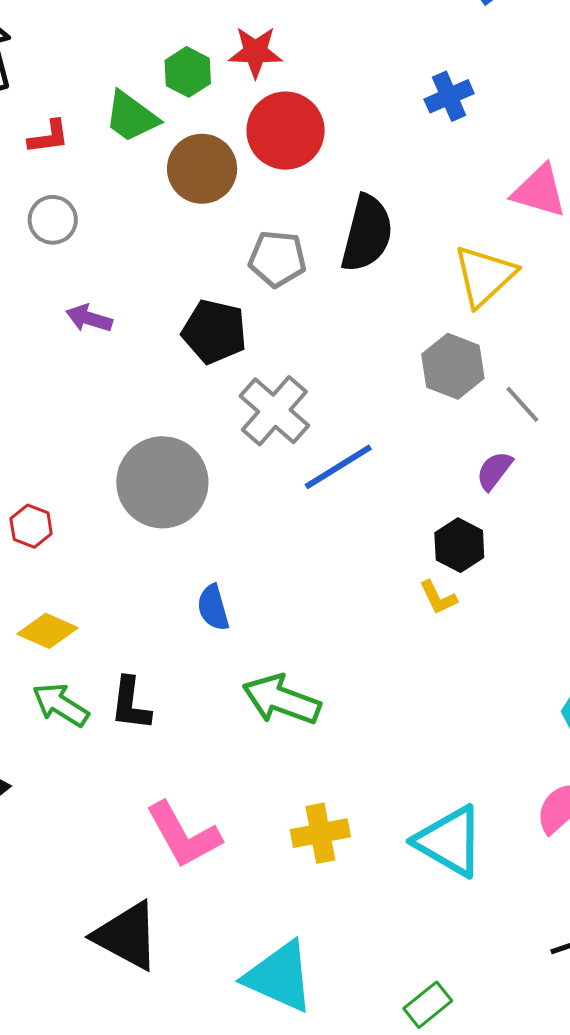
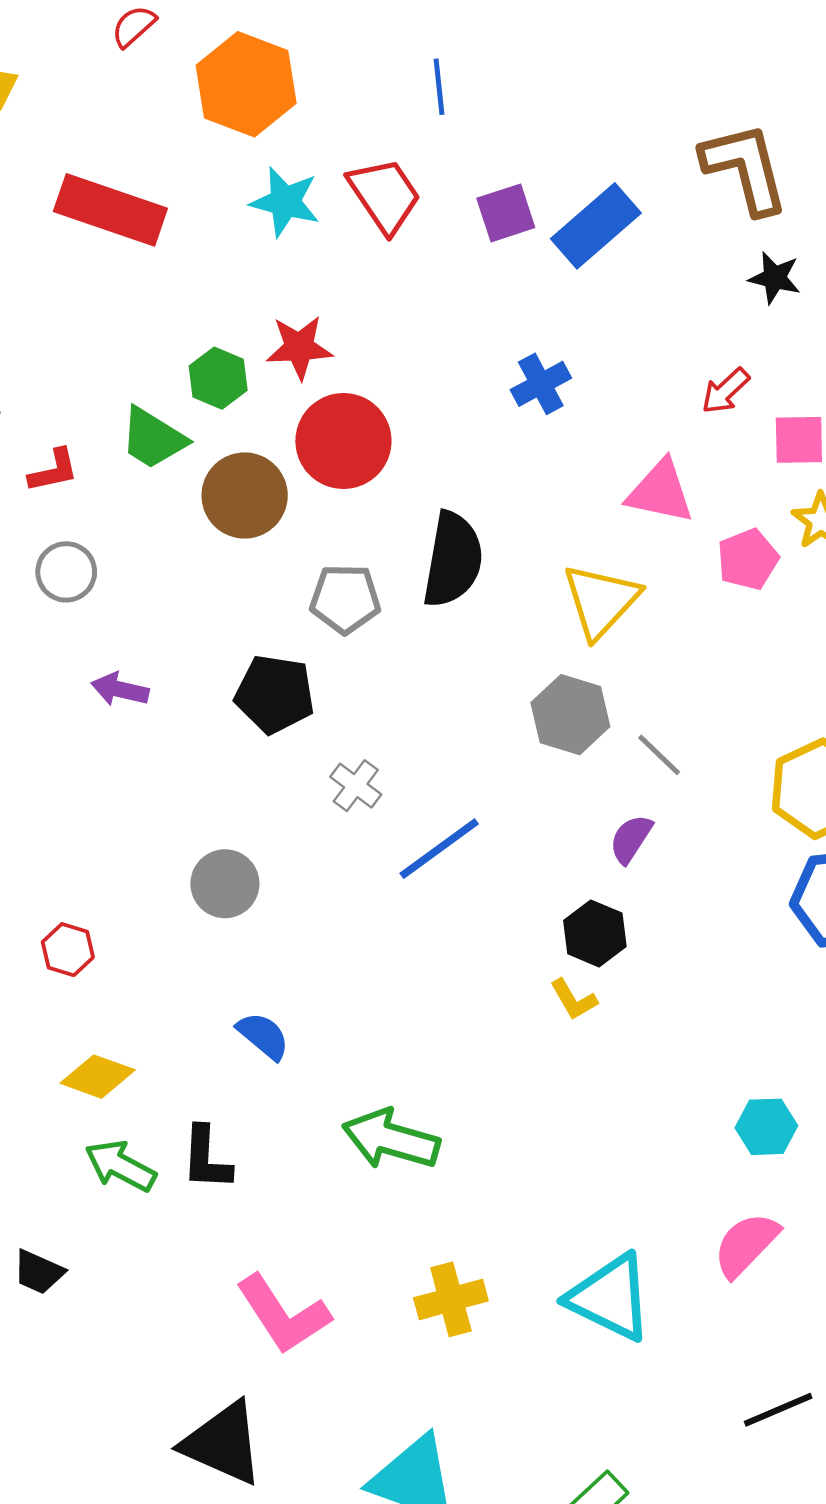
gray cross: (274, 411) -> (356, 786), size x0.6
gray circle: (162, 482) -> (225, 884), size x0.6
blue semicircle: (213, 608) -> (263, 1036), moved, turned 150

